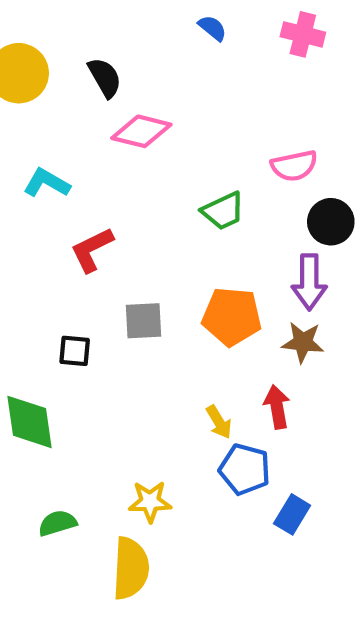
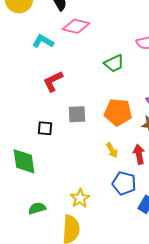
cyan L-shape: (47, 183) -> (43, 41), moved
yellow arrow: (219, 422) -> (112, 150), moved
yellow star: (150, 502) -> (80, 198), turned -30

